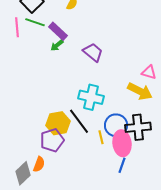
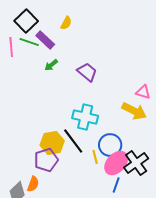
purple rectangle: (58, 31) -> (45, 40), moved
black cross: (138, 127) -> (136, 163), moved, turned -30
pink ellipse: (122, 143) -> (116, 163), turned 50

